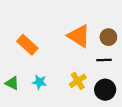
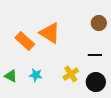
orange triangle: (79, 36) -> (50, 33), moved
brown circle: (108, 37) -> (99, 23), moved

